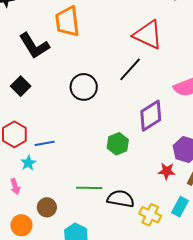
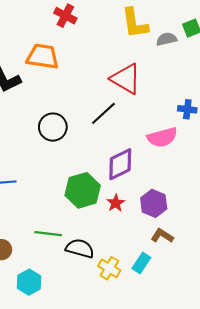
orange trapezoid: (67, 22) -> (43, 57), turned 100
green hexagon: (118, 144) -> (83, 190), size x1.5
red star: (167, 171) -> (116, 203), moved, turned 30

